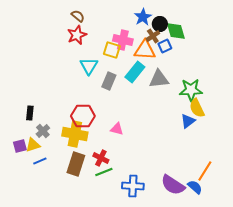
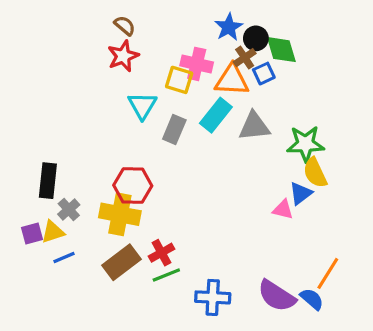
black rectangle: (30, 113) -> (48, 181), size x1.5
pink triangle: (117, 129) -> (283, 209), moved
red cross: (101, 158) -> (162, 253), turned 35
brown rectangle: (76, 164) -> (122, 262), turned 35

